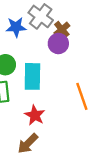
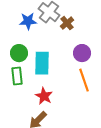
purple circle: (58, 44) -> (82, 53), moved

